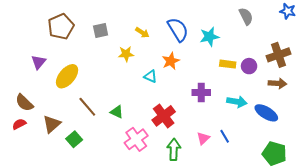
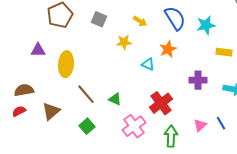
gray square: (101, 31) -> (99, 19), turned 35
purple triangle: (39, 62) -> (38, 50), turned 49
yellow ellipse: (67, 76) -> (66, 64), turned -35
brown semicircle: (24, 103) -> (24, 90), turned 126
green square: (74, 139) -> (87, 126), moved

